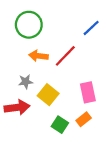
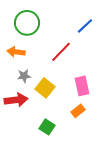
orange arrow: (38, 56) -> (16, 52), moved
green square: (60, 125) -> (47, 127), moved

